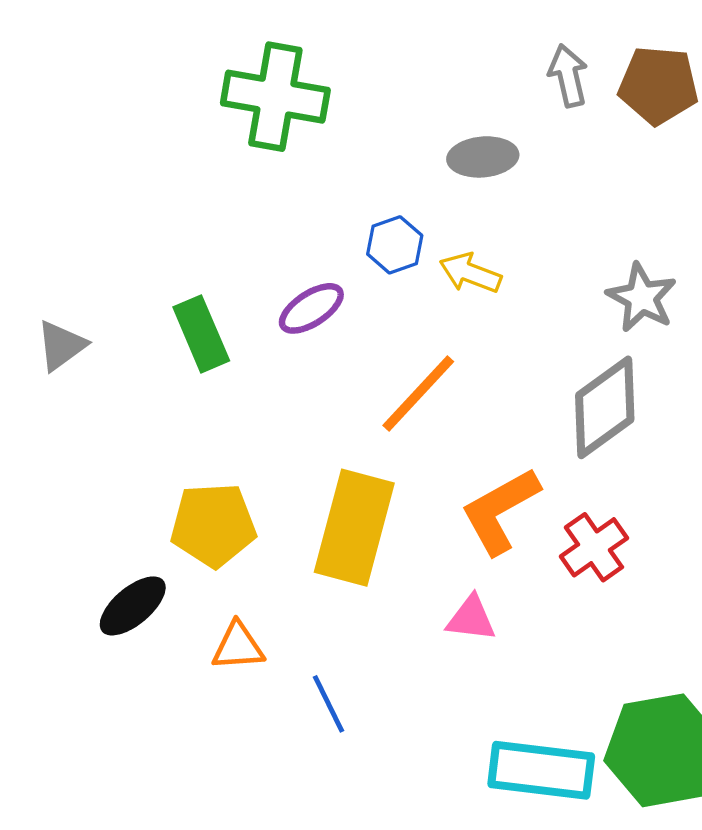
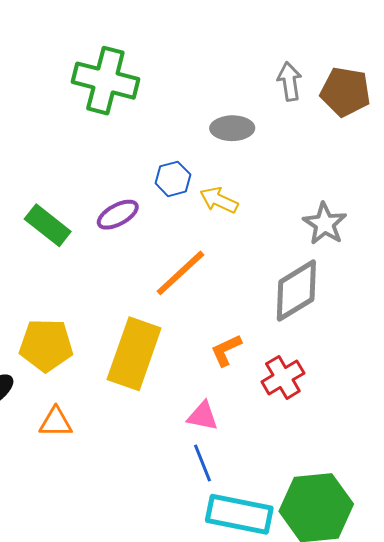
green rectangle: (201, 334) -> (48, 225), turned -33
orange L-shape: (500, 511) -> (226, 350), size x0.6
blue line: (328, 704) -> (202, 463), moved

